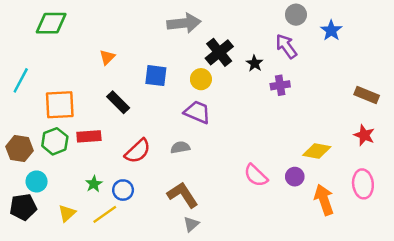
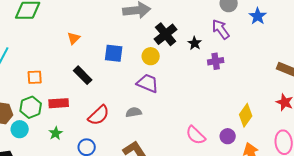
orange square: (60, 105) -> (35, 77), size x0.6
yellow diamond: (317, 151) -> (246, 115), turned -65
cyan circle: (37, 181) -> (20, 129), moved
green star: (94, 184) -> (56, 133), moved

